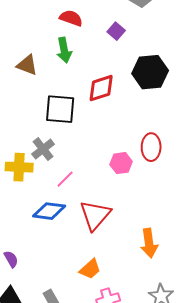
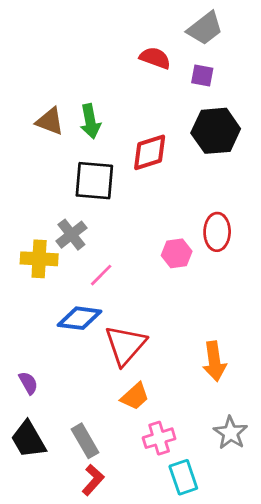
red semicircle: (71, 18) -> (155, 58), moved
purple square: (116, 31) -> (202, 75), moved, turned -30
green arrow: (64, 50) -> (90, 121), moved
red triangle: (95, 215) -> (125, 345), moved

